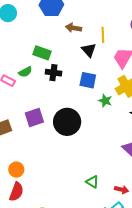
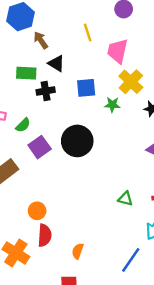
brown arrow: (74, 28) -> (41, 40), moved, turned 63
black triangle: (89, 50) -> (56, 63), moved
green semicircle: (25, 72) -> (23, 125), moved

